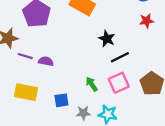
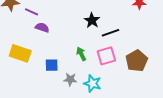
black star: (107, 39) -> (92, 20), moved
purple line: (25, 56) -> (32, 12), moved

